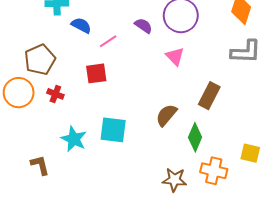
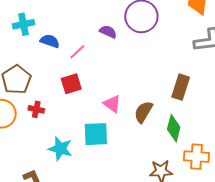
pink triangle: (175, 56) -> (112, 104), moved

